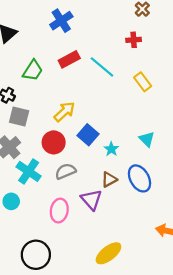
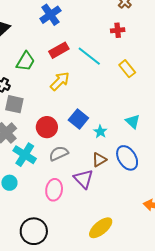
yellow arrow: (64, 112) -> (60, 81), moved

